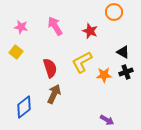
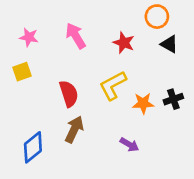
yellow square: (16, 52) -> (22, 72), turned 32
black triangle: (123, 52) -> (169, 44), moved
purple arrow: (107, 120) -> (129, 145), moved

